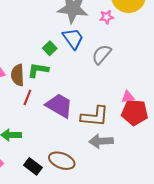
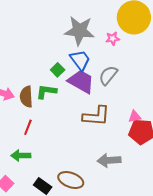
red line: (27, 97) -> (28, 127), moved
purple trapezoid: (59, 106) -> (81, 81), moved
brown L-shape: (95, 116) -> (96, 116), moved

